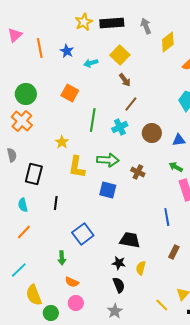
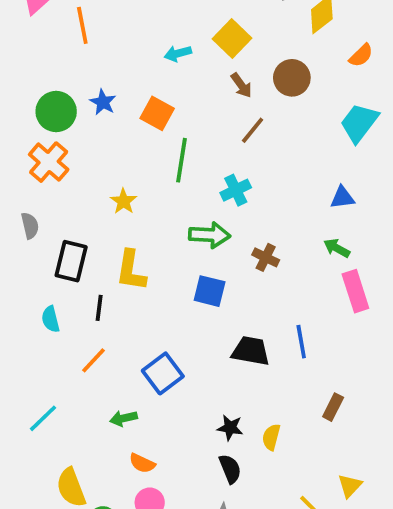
blue star: (67, 51) -> (103, 102), moved
orange square: (70, 93) -> (157, 113), moved
cyan cross: (120, 127) -> (236, 190), moved
brown circle: (152, 133) -> (292, 78), moved
yellow L-shape: (77, 167) -> (131, 271), moved
black line: (56, 203) -> (99, 308), moved
blue line: (167, 217) -> (301, 342), moved
orange line: (24, 232) -> (94, 360), moved
black trapezoid: (130, 240) -> (251, 351), moved
green arrow: (62, 258) -> (123, 418), turned 80
cyan line: (19, 270) -> (43, 418), moved

